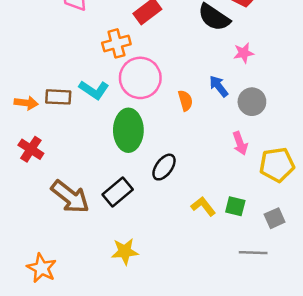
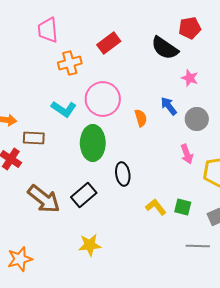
orange cross: (116, 43) -> (70, 63), moved
pink star: (244, 53) -> (190, 78), turned 30
brown rectangle: (58, 97) -> (34, 138), moved
black ellipse: (164, 167) -> (123, 174), turned -45
orange star: (42, 268) -> (20, 259), turned 30

